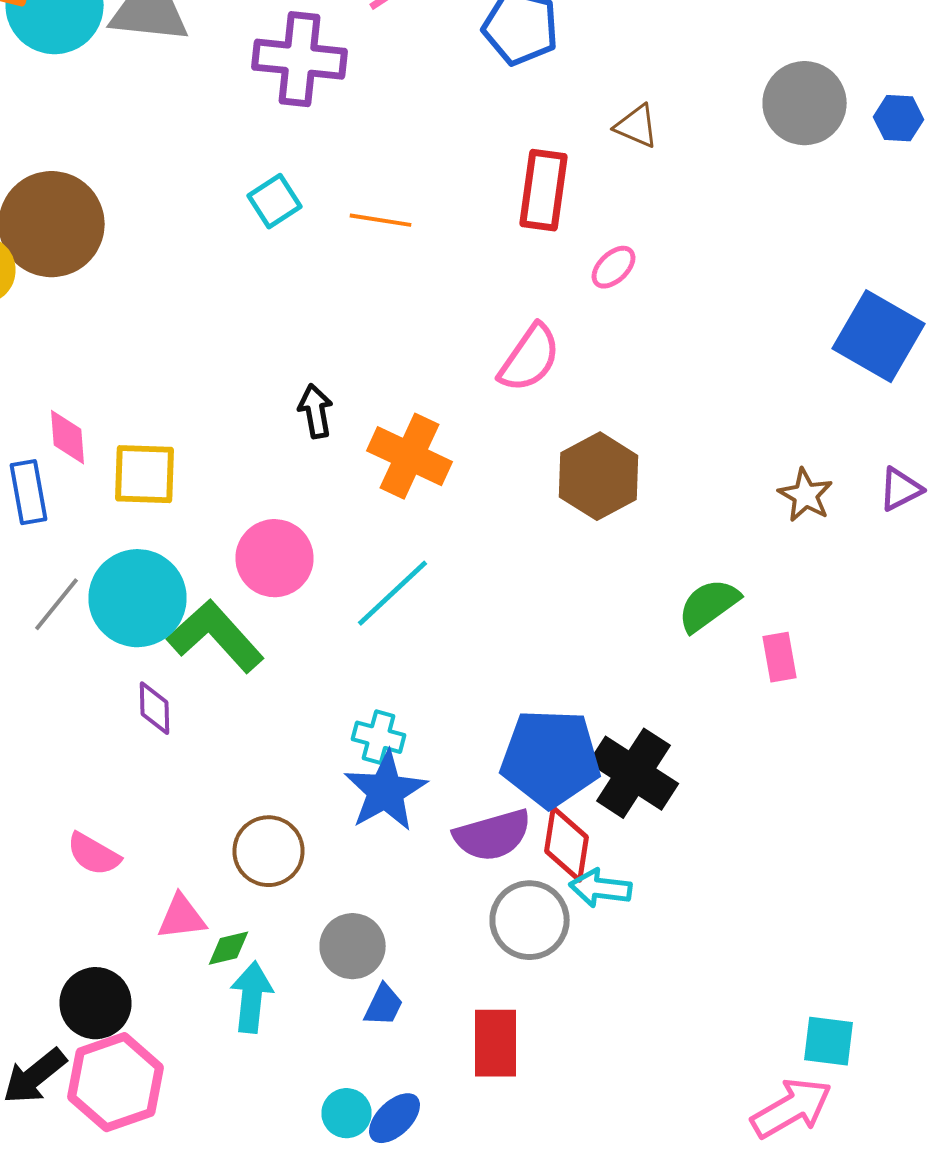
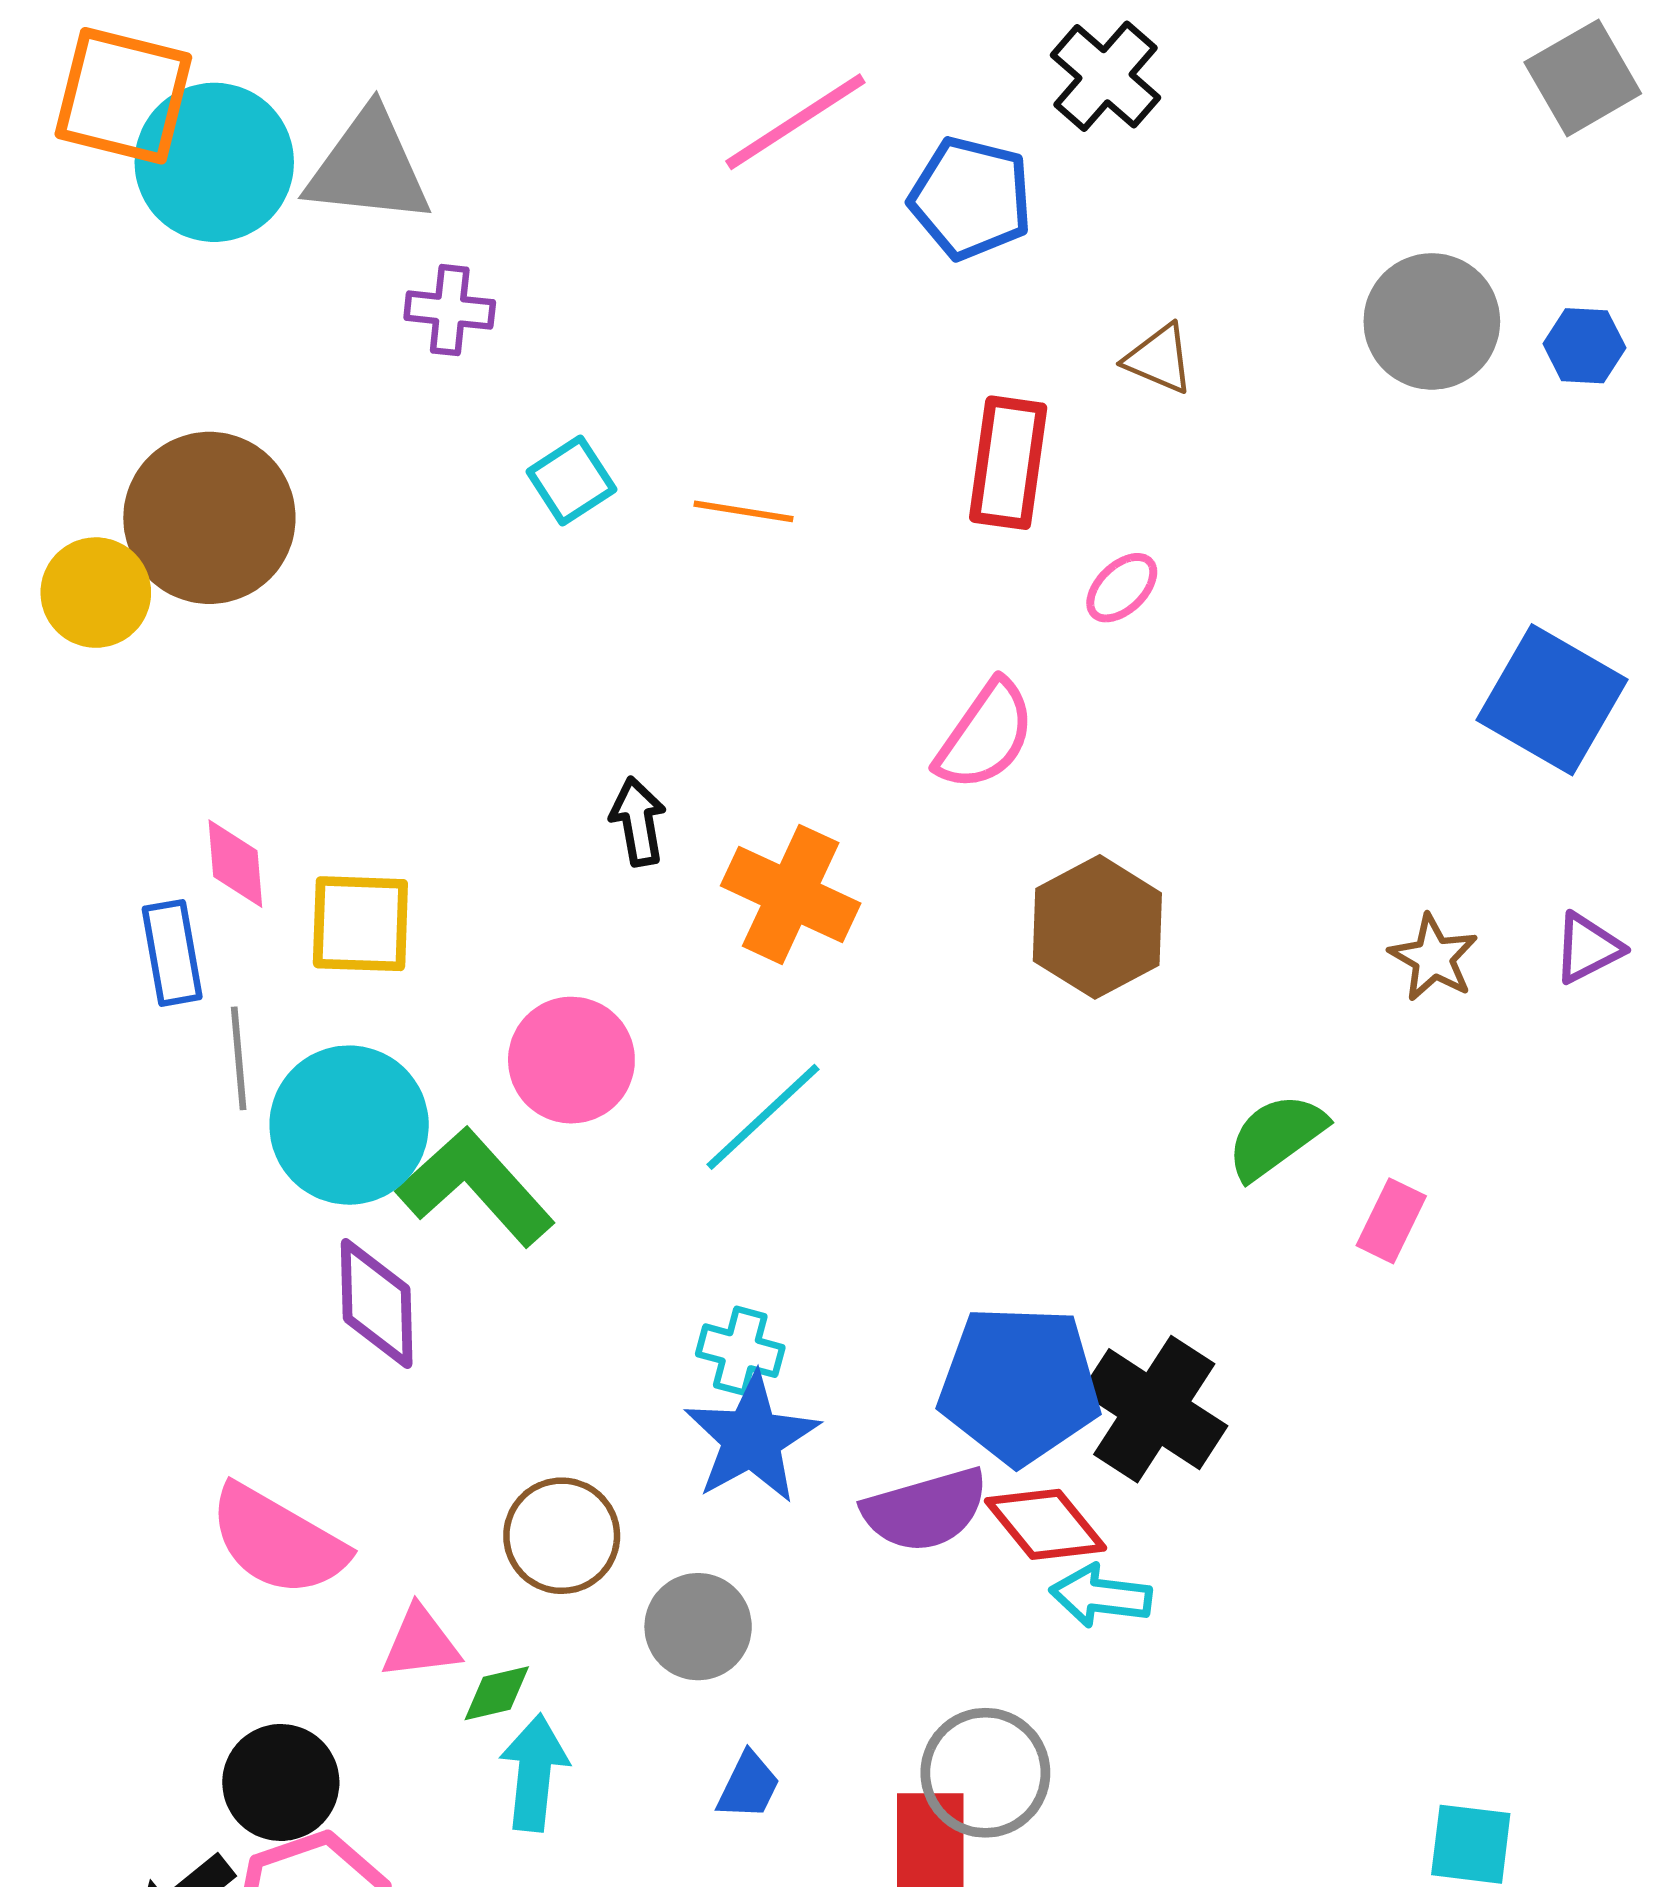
purple cross: (300, 59) -> (450, 310), moved, size x0.6
gray line: (56, 604) -> (239, 1058), moved, turned -44
pink rectangle: (780, 657) -> (1391, 1221), turned 36
purple diamond: (154, 708) -> (377, 1304), size x1.5
red diamond: (566, 844) -> (1045, 1524), turned -48
pink semicircle: (94, 854) -> (278, 1541), size x1.6
gray circle: (530, 920) -> (985, 1773), moved
gray circle: (352, 946) -> (698, 1627), moved

